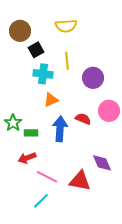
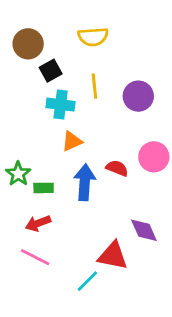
purple circle: (93, 78) -> (138, 96), moved
pink line: (47, 177) -> (35, 257), moved
cyan line: (41, 201) -> (87, 281), moved

